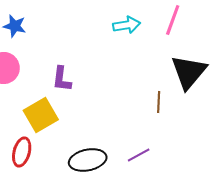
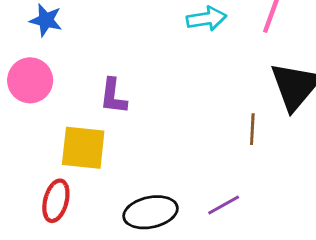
yellow square: (41, 115) -> (83, 148), turned 36

